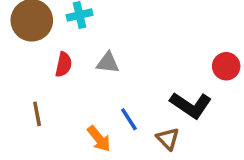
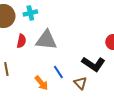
gray triangle: (108, 63) -> (46, 40), size x1.6

